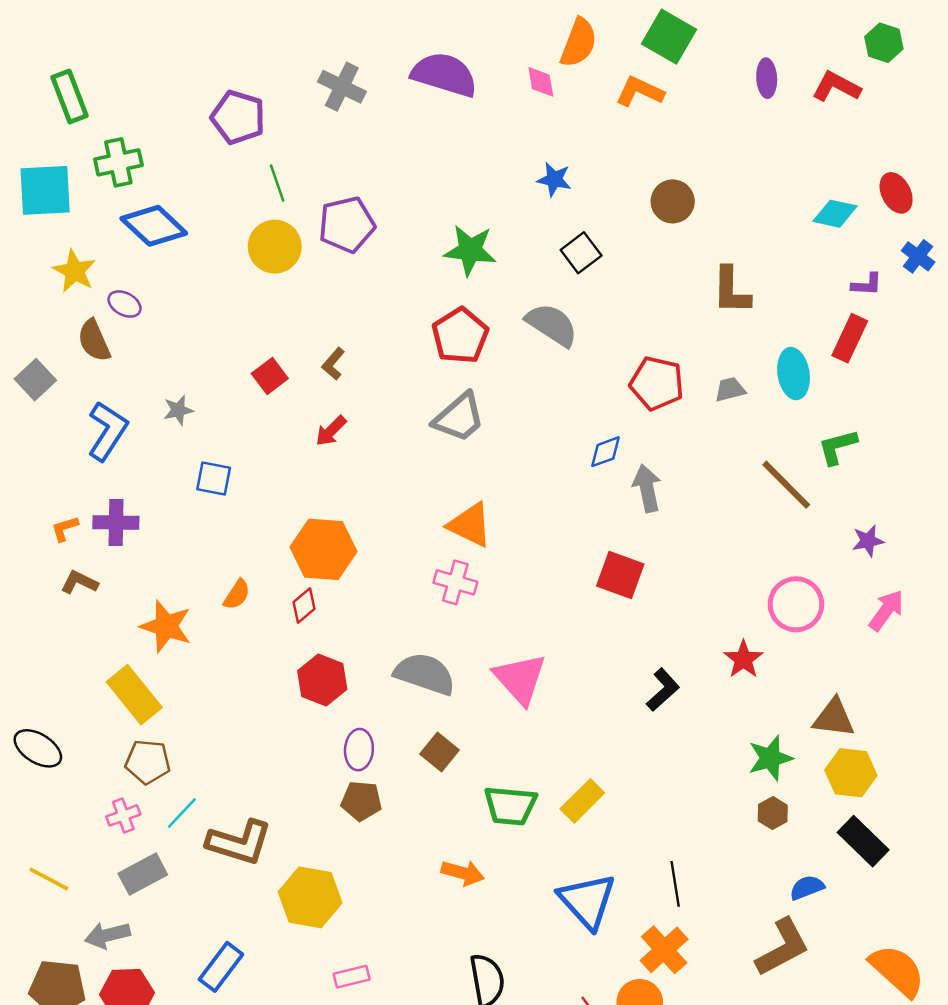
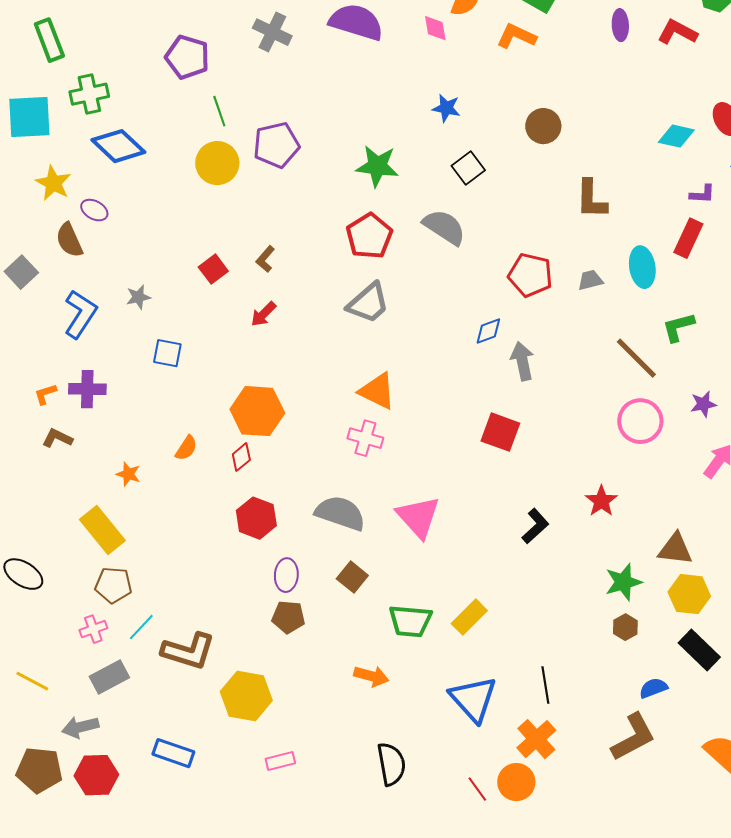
pink circle: (796, 604) -> (640, 421), moved
orange star: (166, 626) -> (128, 474), size x0.6
blue rectangle: (221, 967) -> (173, 753), turned 72

